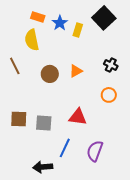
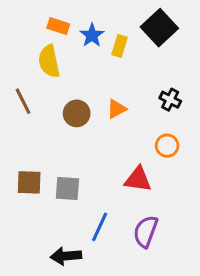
red triangle: (78, 117) -> (138, 179), moved

